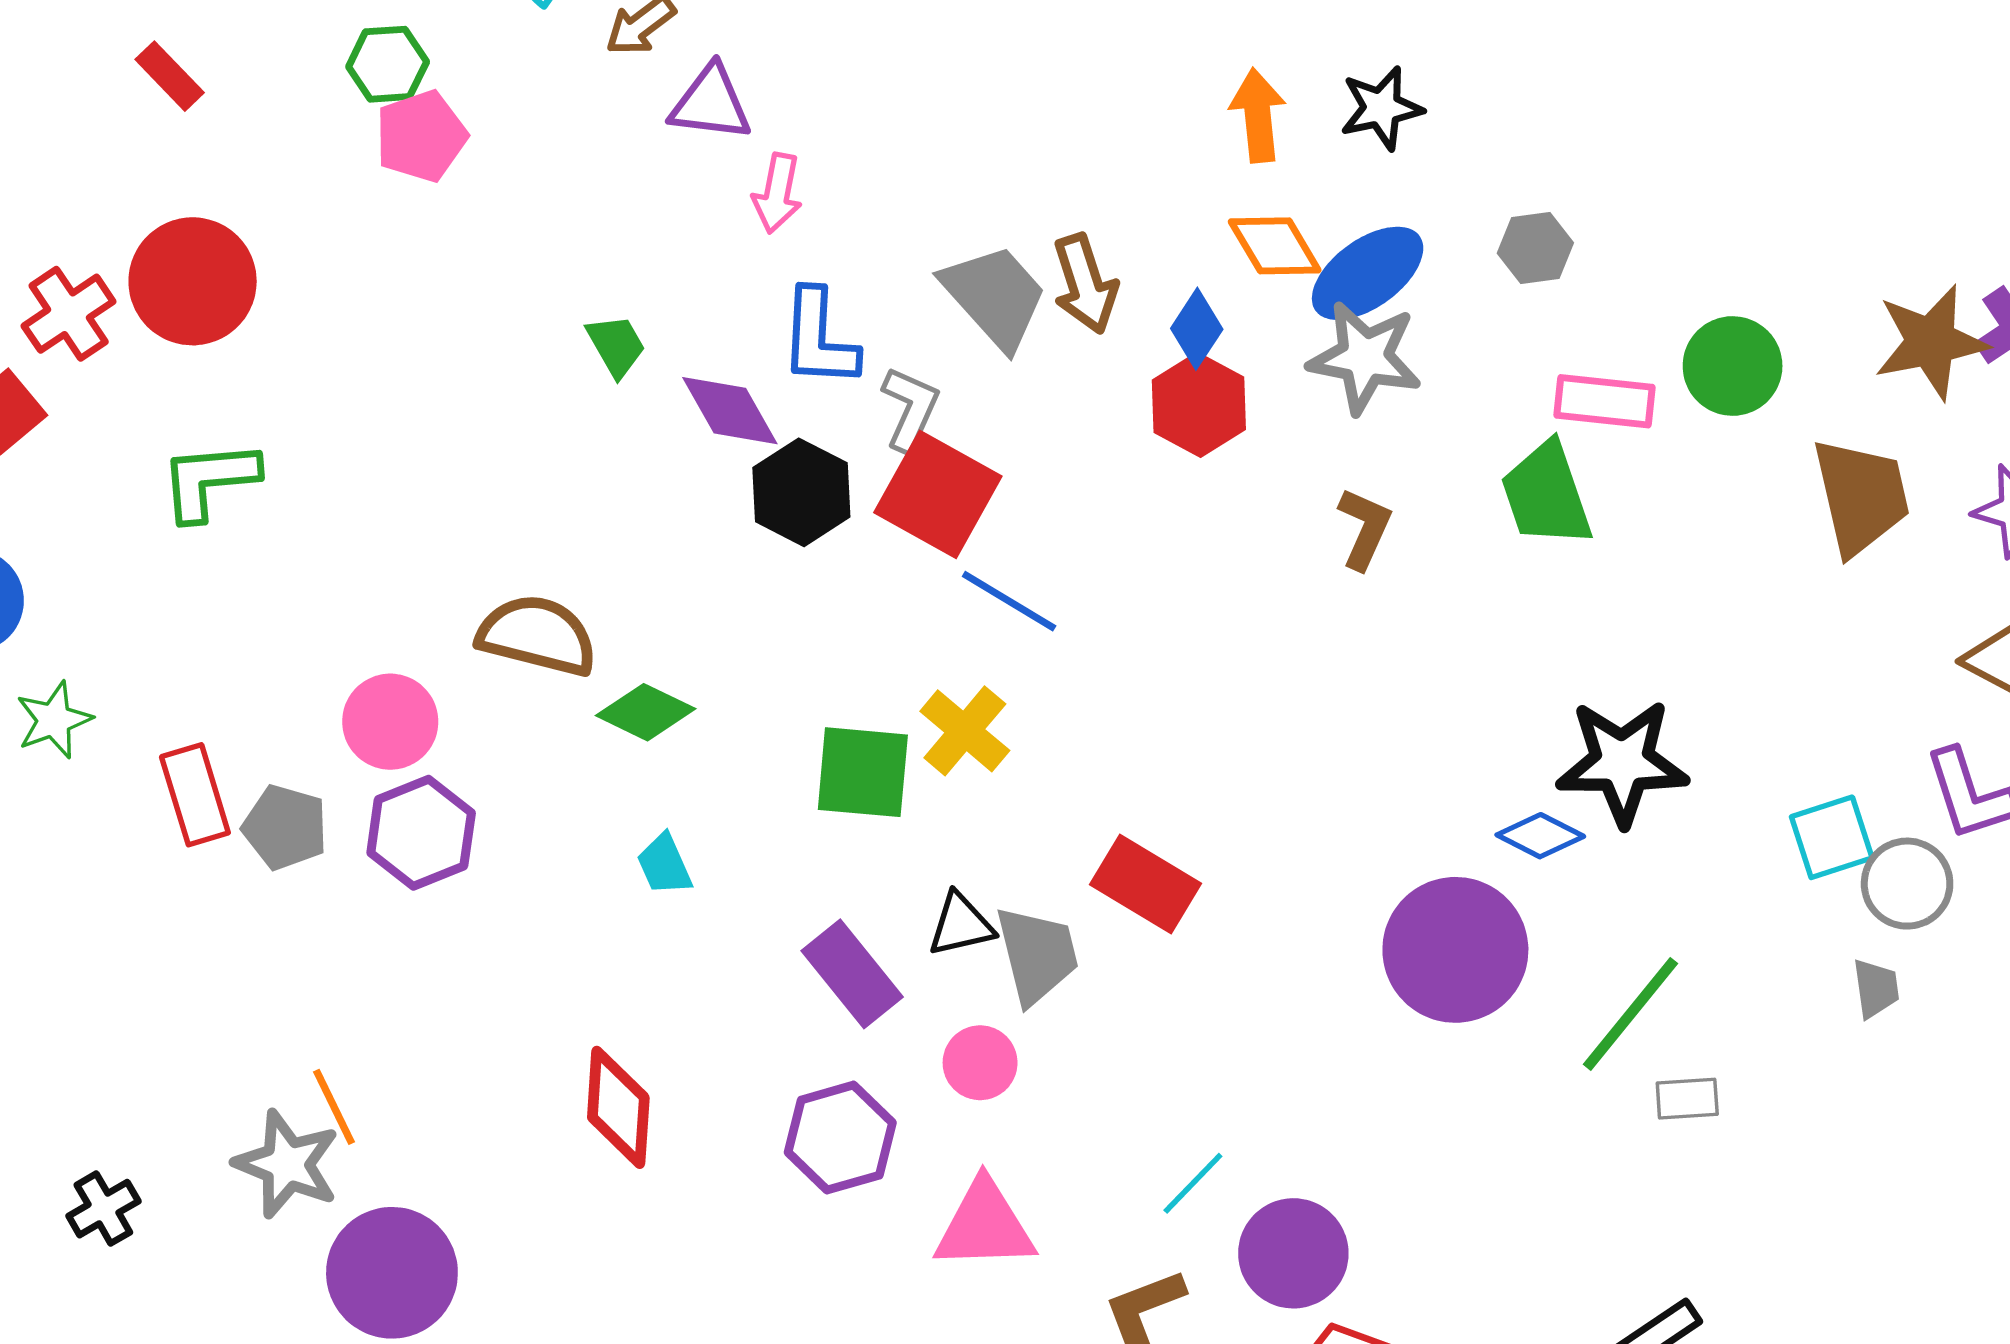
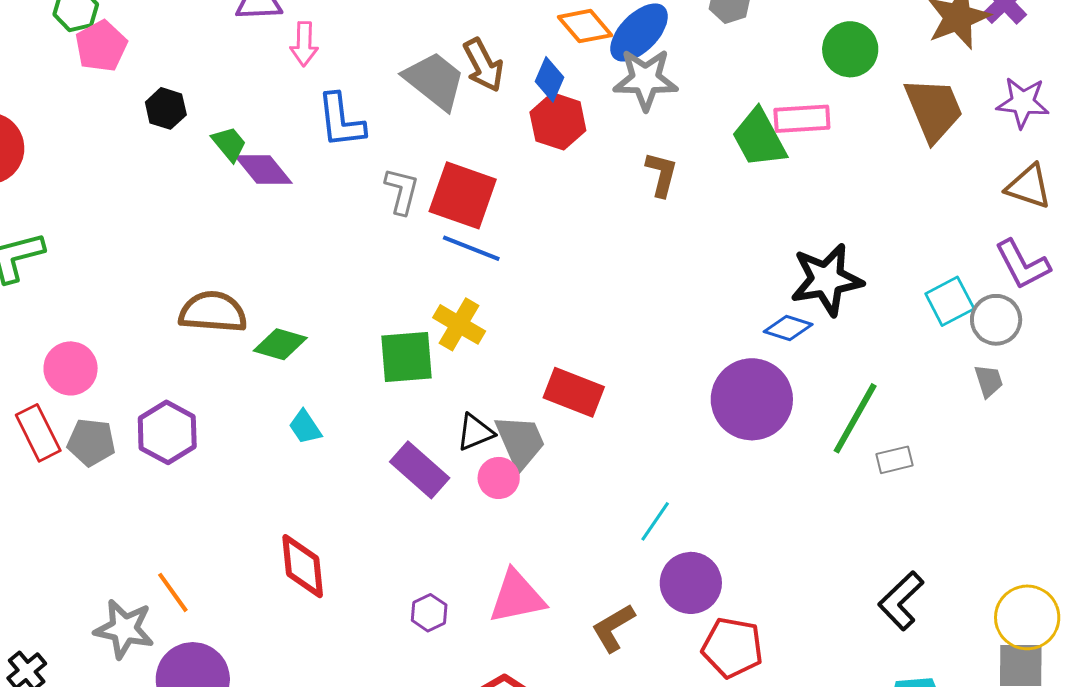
pink rectangle: (1604, 401) -> (802, 119), moved
gray L-shape: (910, 409) -> (402, 191), moved
purple diamond: (730, 411) -> (263, 169), moved
black hexagon: (801, 492) -> (166, 108), moved, size x0.7
red square: (938, 494) -> (463, 195), moved
pink circle: (390, 722) -> (71, 368), moved
pink circle: (980, 1063) -> (499, 478), moved
orange line: (334, 1107) -> (173, 592), moved
purple hexagon: (840, 1138) -> (429, 613), moved, size x0.6
cyan line: (1193, 1183) -> (655, 521), moved

